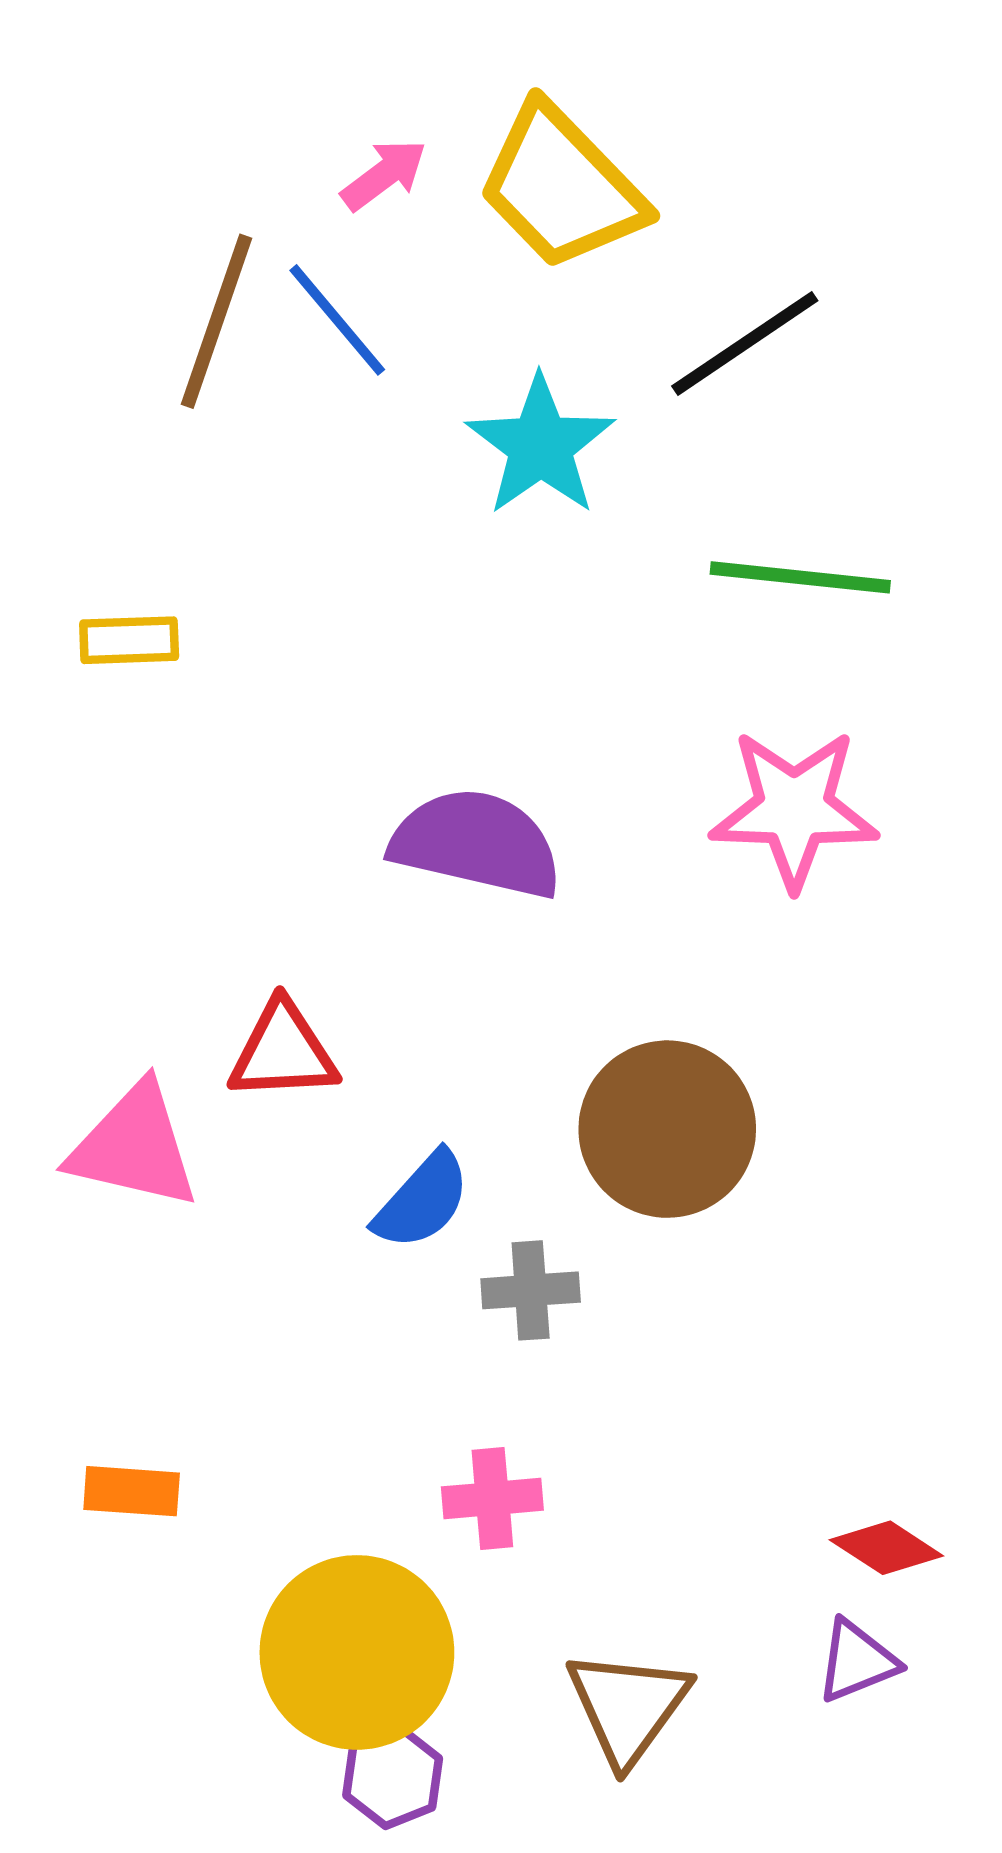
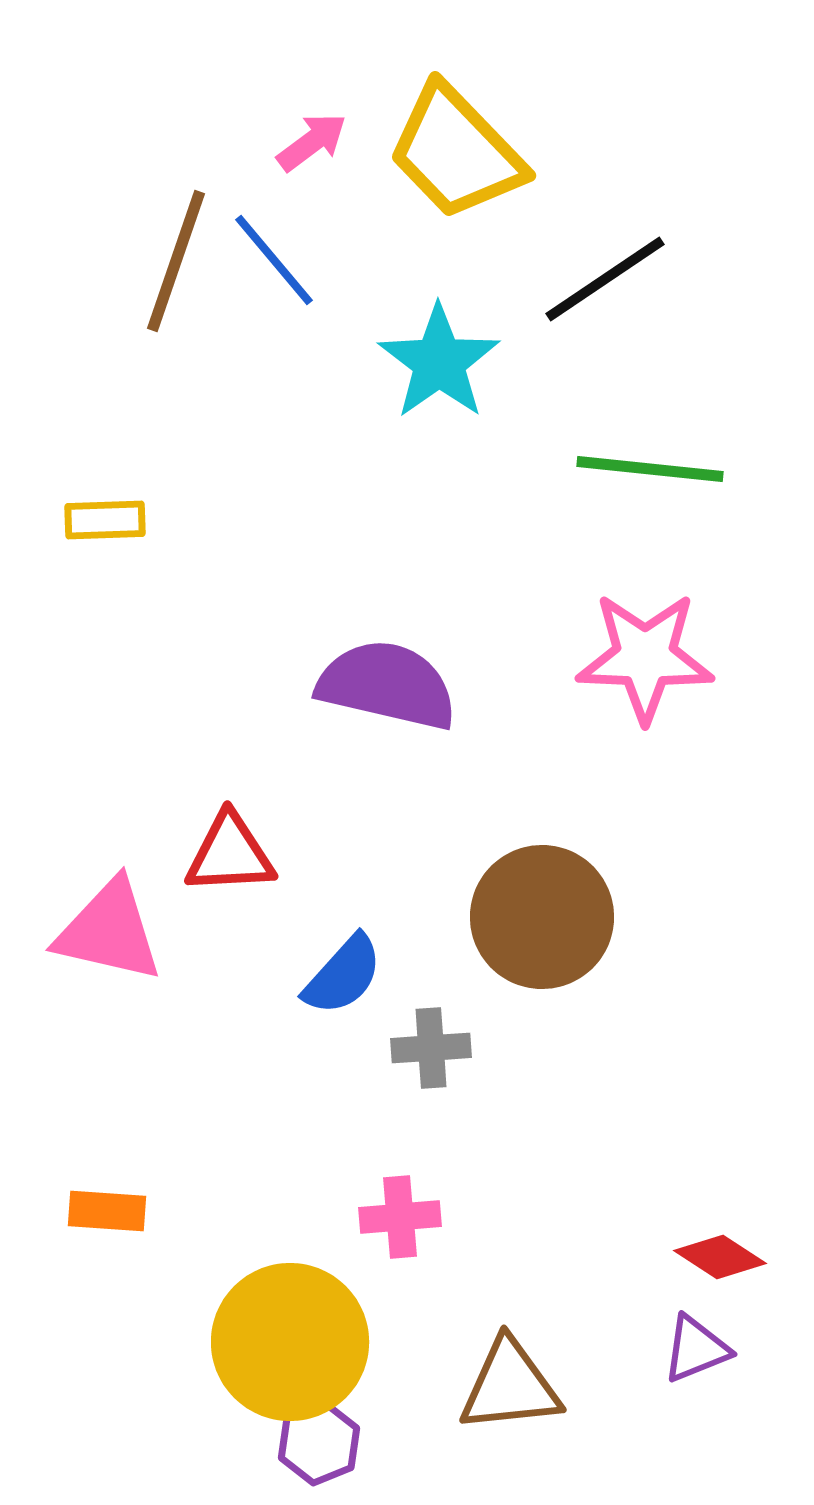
brown triangle: (628, 1707) -> (510, 1386), turned 48

